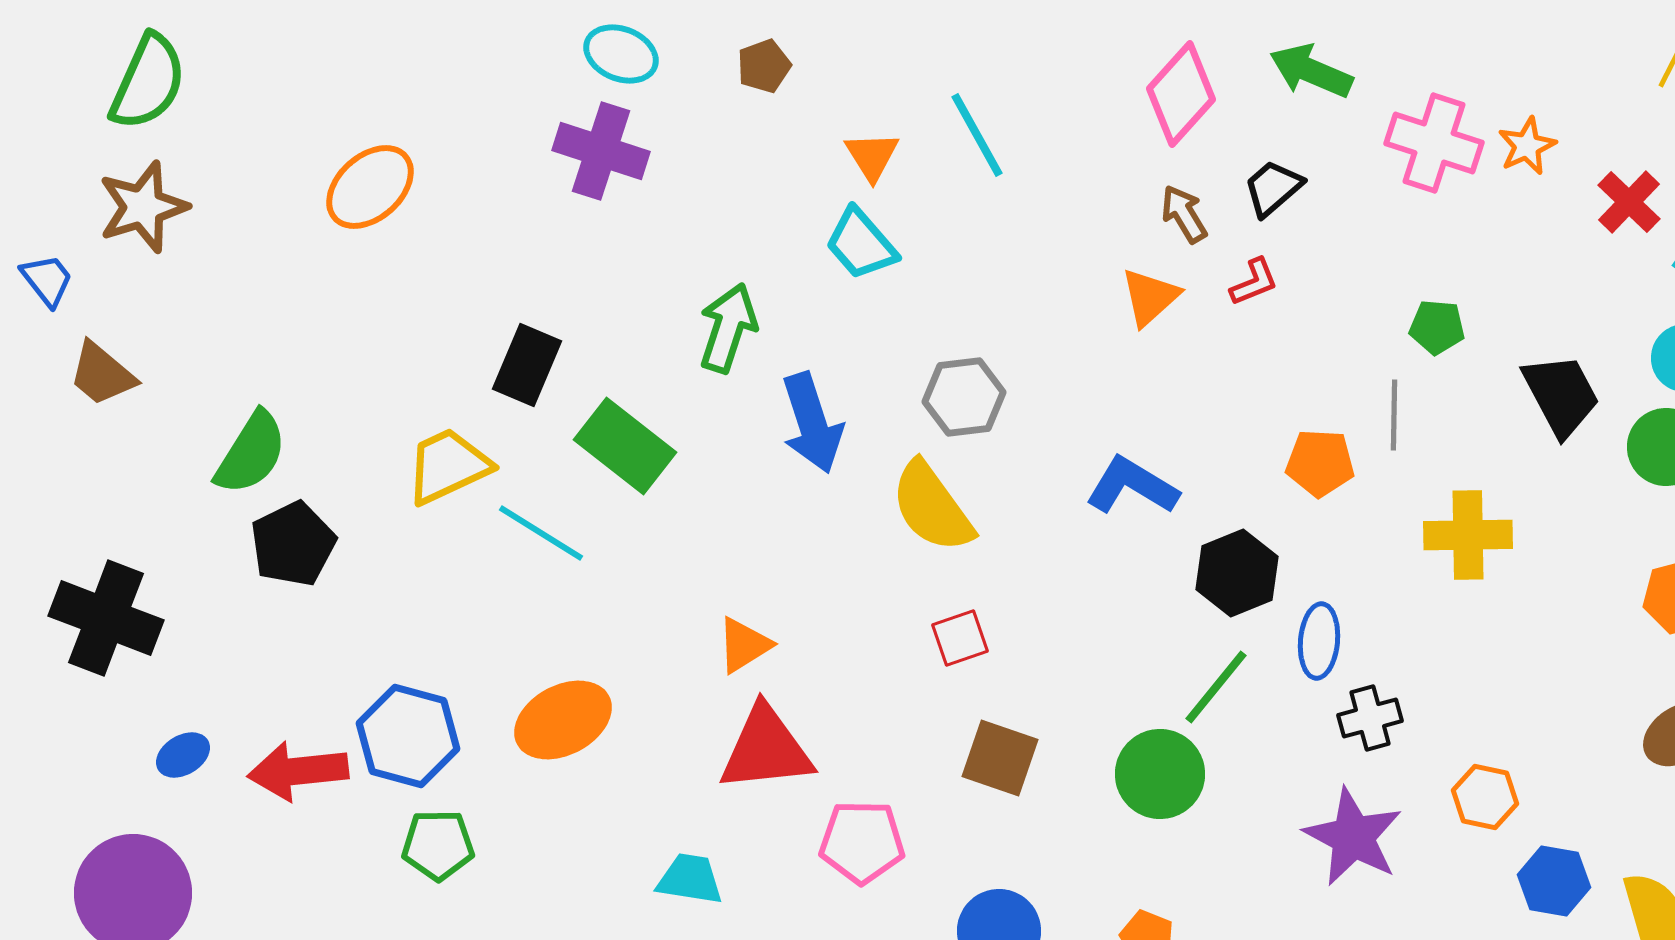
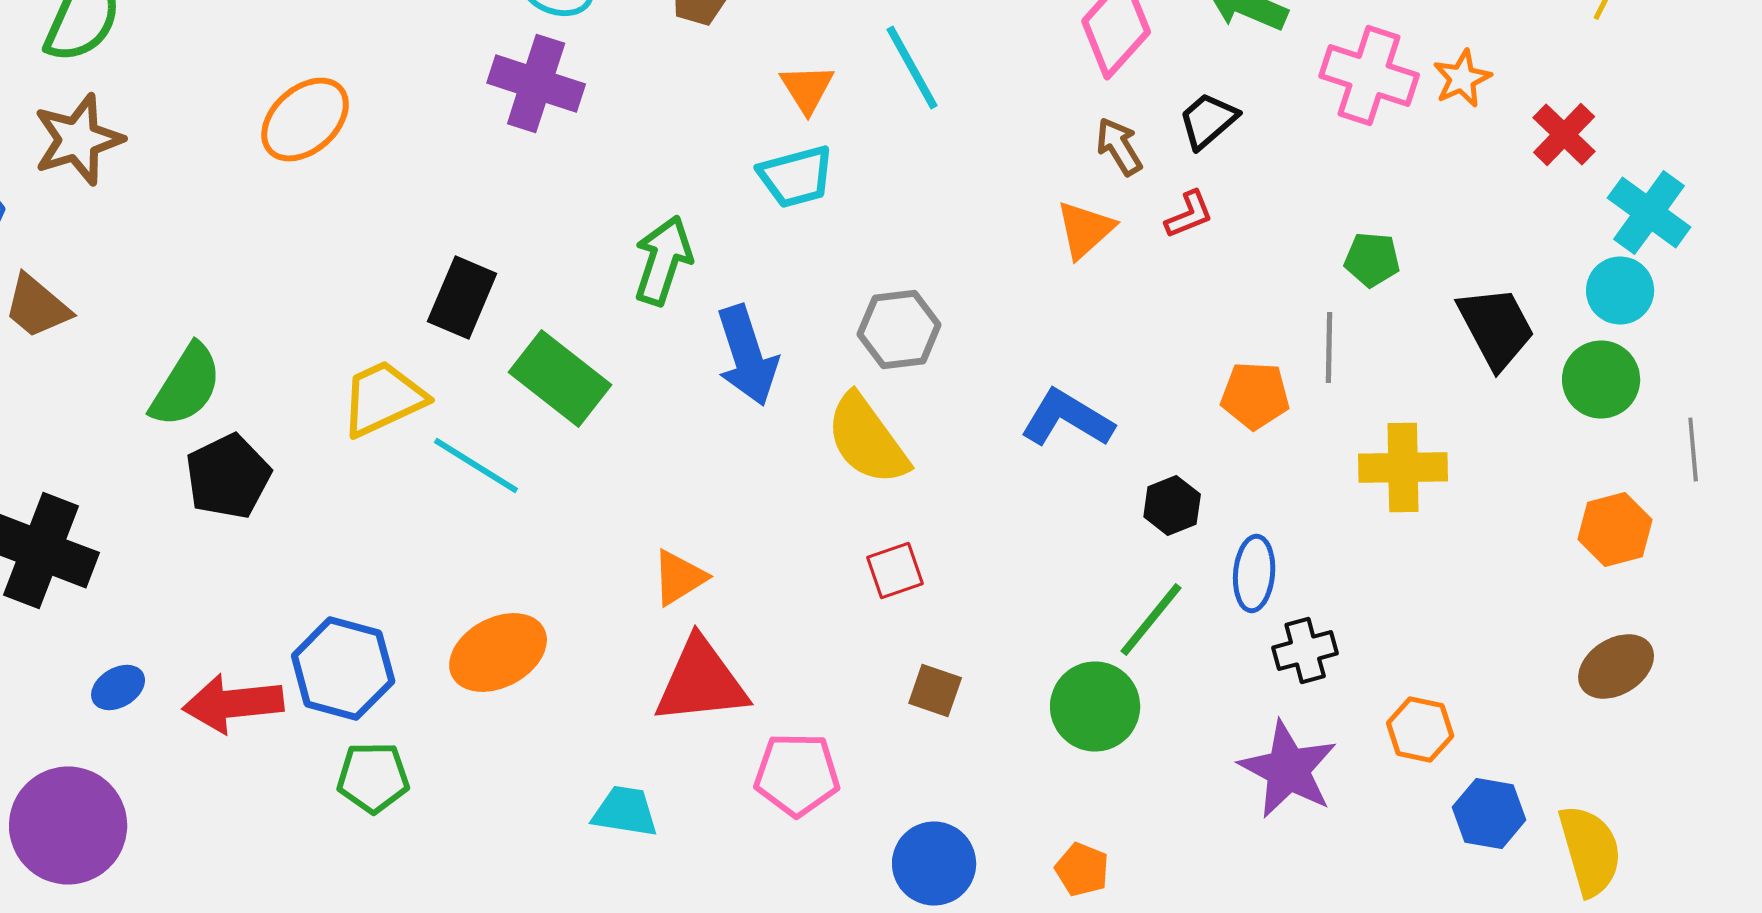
cyan trapezoid: (861, 244) -> (796, 176), turned -64
black hexagon: (1237, 573) -> (1172, 506), size x0.7
brown square: (1000, 758) -> (935, 690), size x0.7

